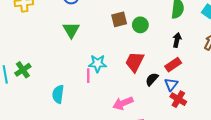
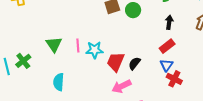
green triangle: (71, 30) -> (54, 44), moved
red trapezoid: (135, 62) -> (116, 62), moved
pink line: (88, 76) -> (78, 45), moved
black semicircle: (152, 79) -> (134, 63), moved

